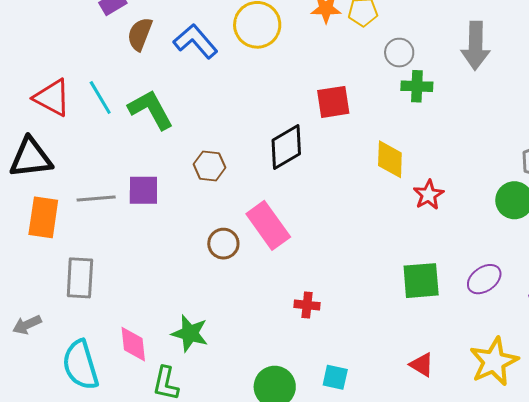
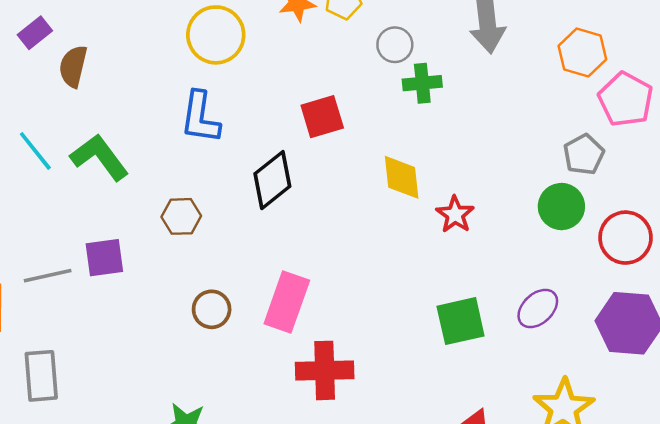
blue L-shape: (196, 41) -> (200, 117), moved, turned -123
pink rectangle: (268, 225) -> (287, 302), moved, turned 63
red cross: (307, 305) -> (325, 370), size x1.8

